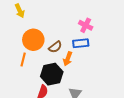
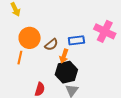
pink cross: (86, 25) -> (105, 31), moved, size x1.5
black hexagon: (52, 74) -> (66, 72), moved

